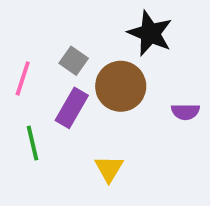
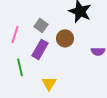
brown circle: (121, 86) -> (65, 38), size x0.7
yellow triangle: (109, 169) -> (49, 83), moved

